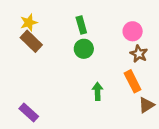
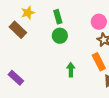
yellow star: (29, 23) -> (28, 13), moved
purple rectangle: (29, 113) -> (16, 78), moved

